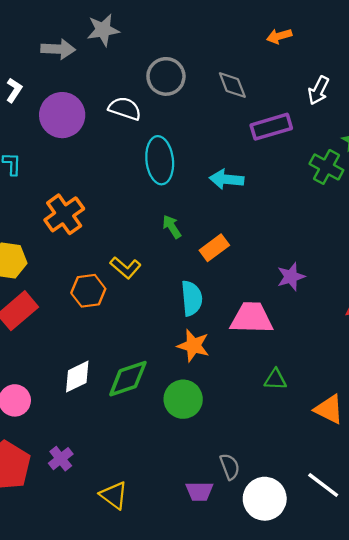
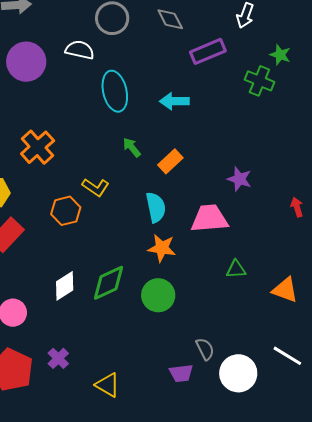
purple star: (291, 277) -> (239, 179), turned -30

